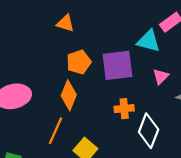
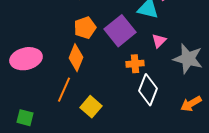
purple square: (118, 65) -> (120, 31), turned -32
orange cross: (124, 109) -> (135, 64), moved

